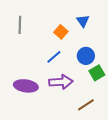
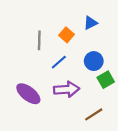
blue triangle: (83, 21) -> (90, 23), turned 40
gray line: (20, 25) -> (39, 40), moved
purple ellipse: (26, 86) -> (28, 94), turned 30

